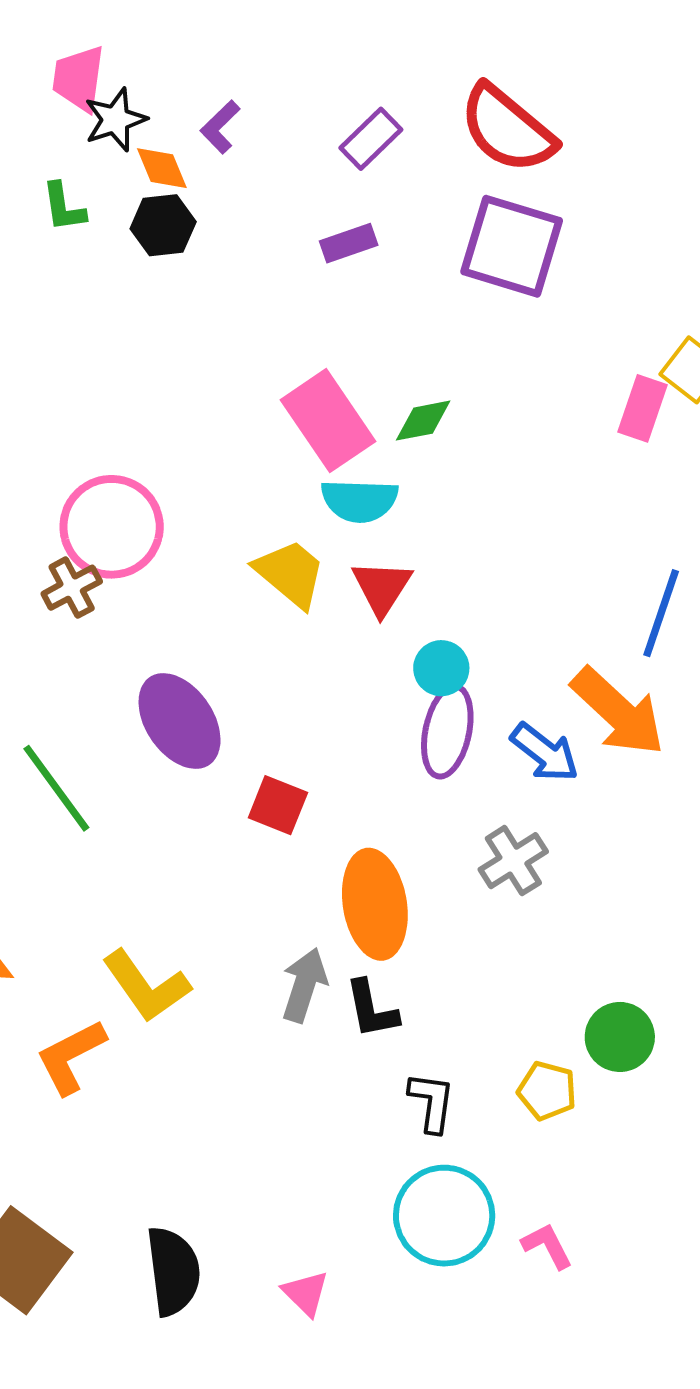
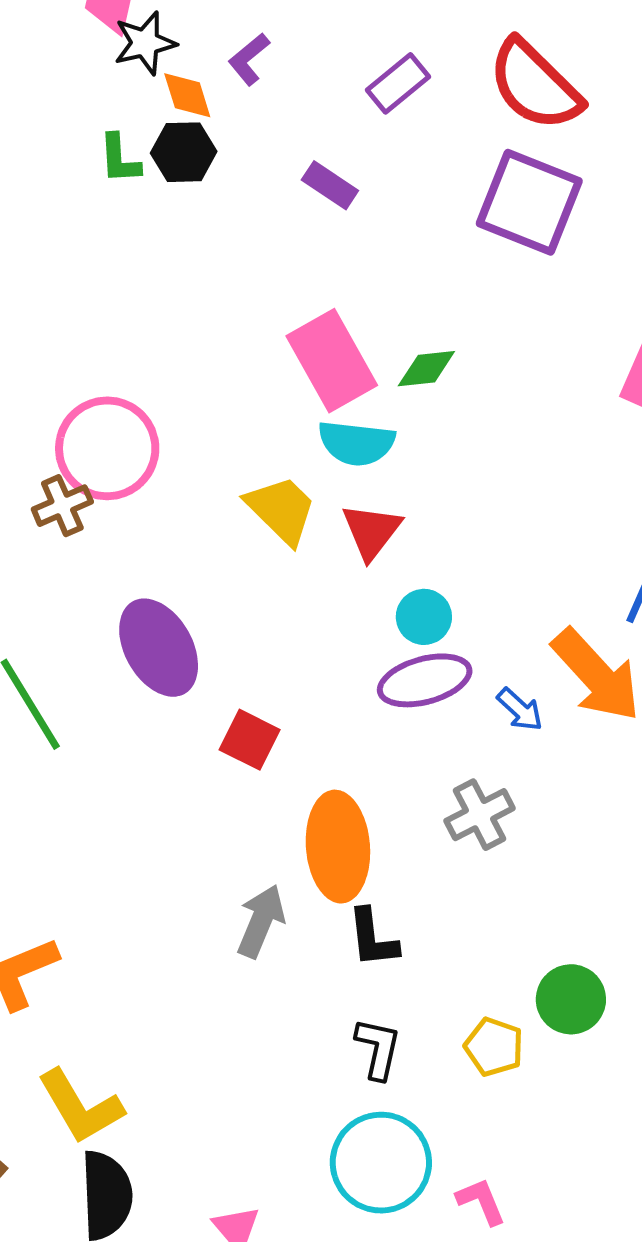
green L-shape: (64, 207) -> (120, 159), moved
purple rectangle: (349, 243) -> (330, 185), moved, turned 48
purple ellipse: (447, 731) -> (425, 680), turned 58
blue arrow: (545, 752) -> (520, 710), size x0.7
yellow L-shape: (146, 986) -> (80, 1107), moved
black L-shape: (372, 1009) -> (373, 938), moved

